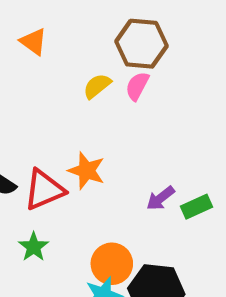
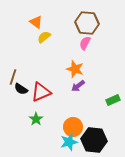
yellow semicircle: (97, 86) -> (44, 37), moved
orange star: (86, 171) -> (75, 69), moved
purple arrow: (161, 198) -> (78, 86), moved

